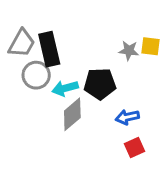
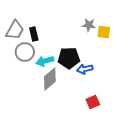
black rectangle: (49, 49) -> (34, 34), size x0.6
gray star: (129, 51) -> (89, 25), moved
blue arrow: (127, 117) -> (85, 69), moved

